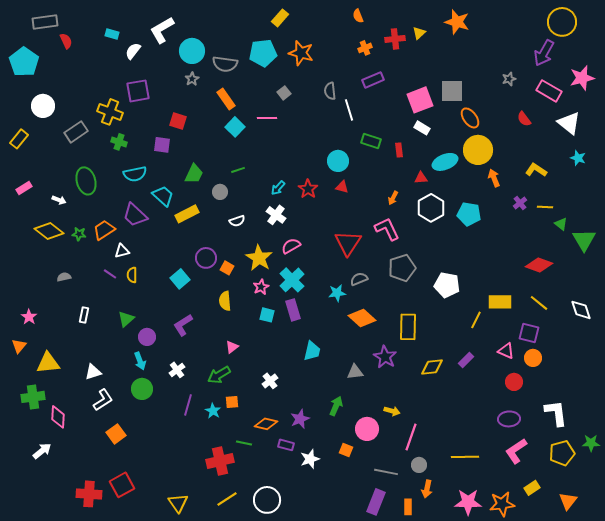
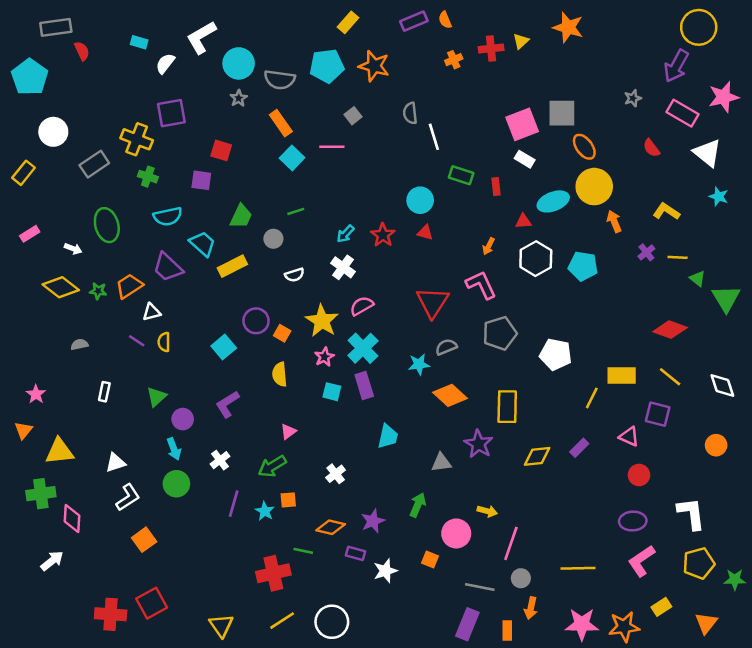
purple rectangle: (373, 80) -> (414, 21), moved
orange circle: (533, 358) -> (716, 445), moved
green star: (591, 443) -> (735, 579), moved

